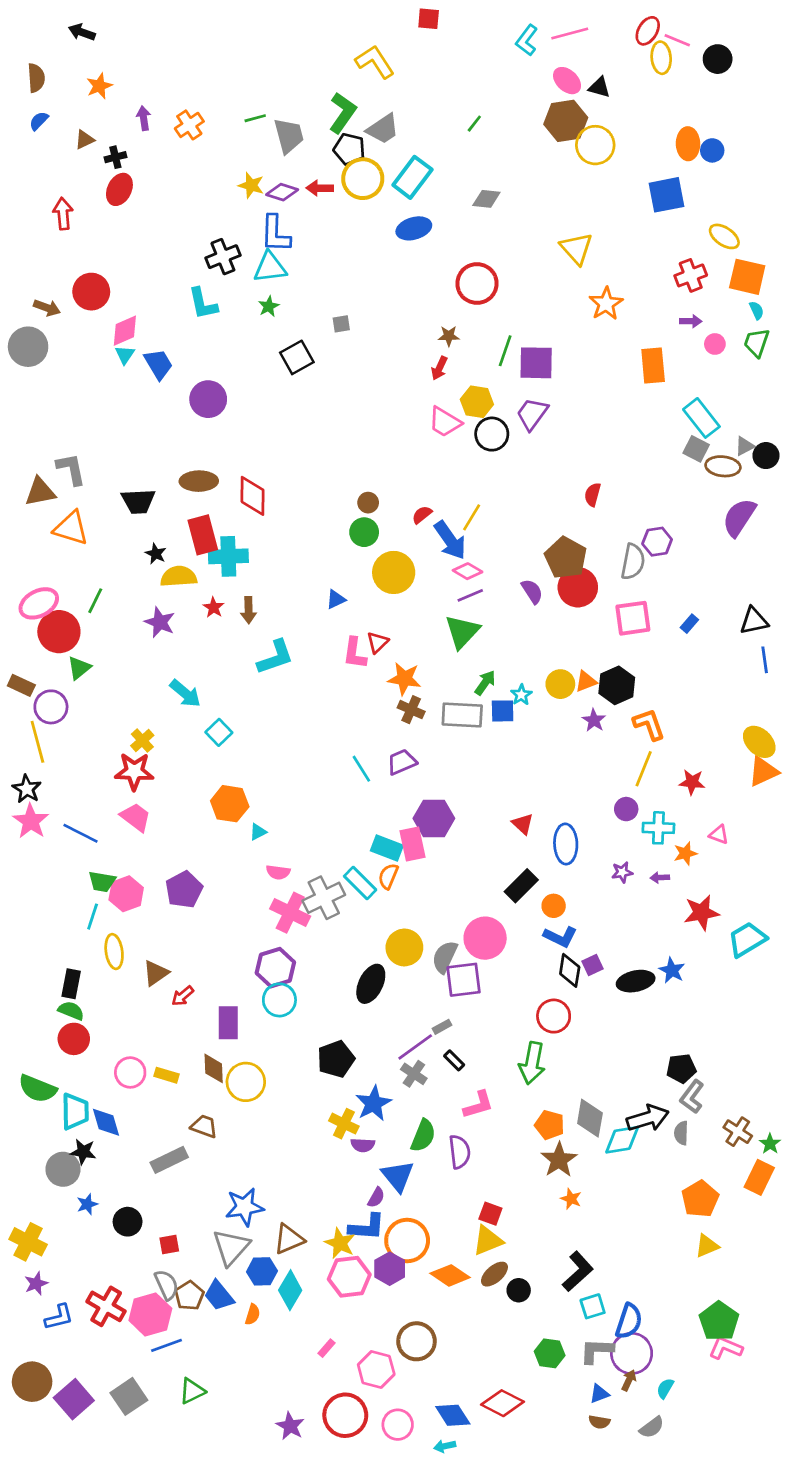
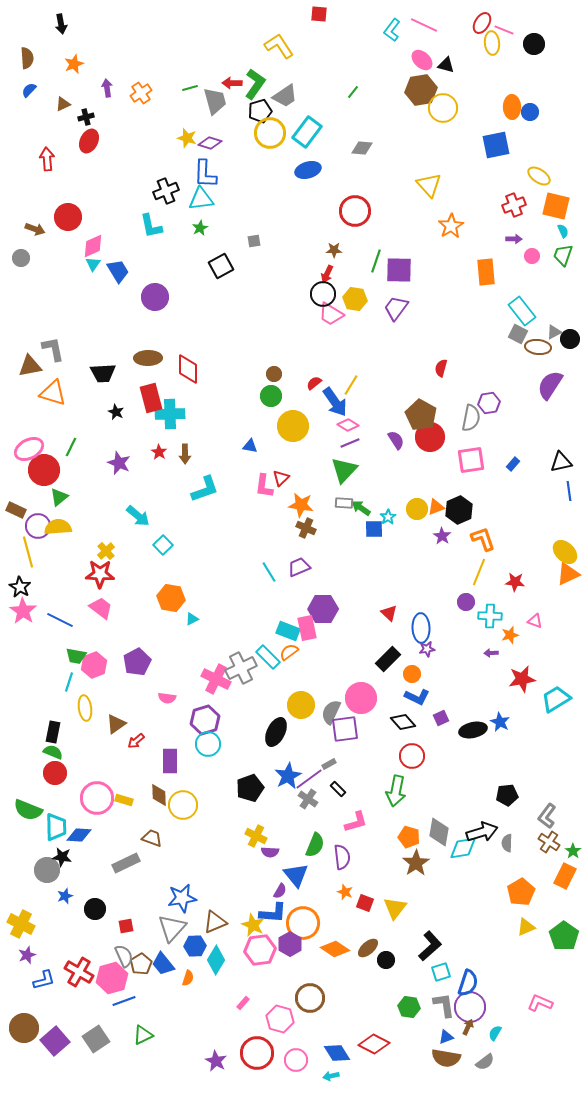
black arrow: (82, 32) -> (61, 24), turned -120
pink line: (570, 34) -> (424, 25), turned 40
black pentagon: (349, 149) -> (260, 111), turned -30
red arrow: (320, 188) -> (232, 83), moved
gray circle: (28, 347) -> (21, 258), size x0.6
black circle: (492, 434) -> (323, 294), moved
yellow semicircle: (179, 577) -> (58, 527), moved
blue triangle: (336, 599) -> (250, 446), turned 35
green arrow: (485, 683) -> (361, 508), turned -90
gray rectangle: (462, 715) -> (344, 503), moved, size x0.6
pink semicircle: (278, 872) -> (167, 698), moved
purple star: (622, 872) -> (427, 649), moved
orange semicircle: (388, 876) -> (289, 652), turned 30
black diamond: (570, 970) -> (403, 722), moved, turned -50
pink circle: (130, 1072) -> (97, 798), size x1.4
gray L-shape: (692, 1097) -> (547, 816), moved
blue star: (373, 1103) -> (288, 776), moved
blue diamond: (106, 1122) -> (79, 835), turned -70
orange star: (571, 1199) -> (345, 892), moved
yellow triangle: (488, 1241) -> (395, 908), moved, turned -30
green pentagon: (719, 1321) -> (564, 936), moved
gray L-shape: (597, 1351) -> (444, 1005), turned 80
brown semicircle: (599, 1422) -> (446, 1058), size x1.8

